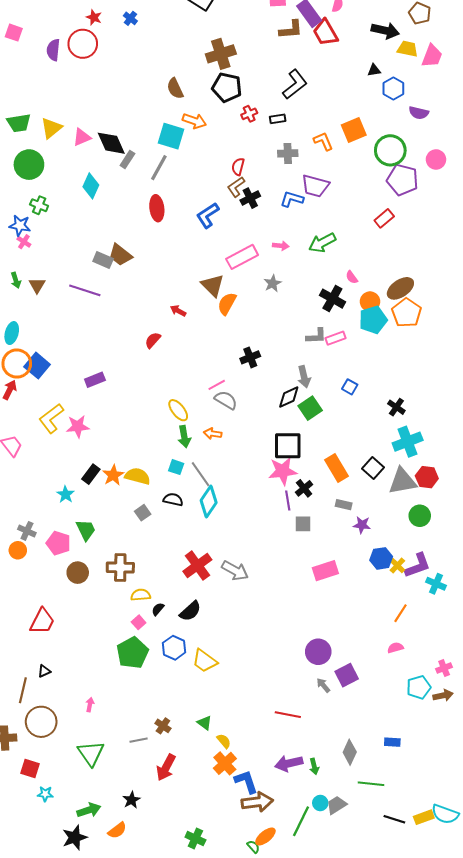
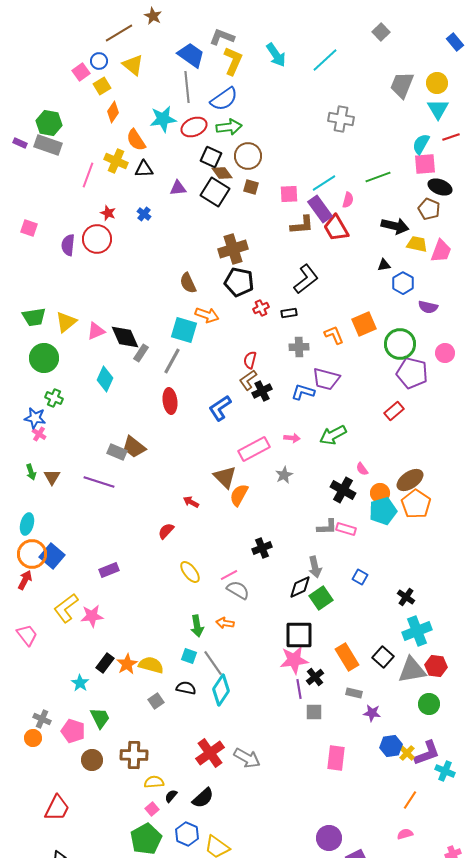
pink rectangle: (335, 338) -> (346, 529), turned 36
yellow ellipse: (178, 410) -> (190, 572), moved
pink rectangle: (325, 571) -> (336, 758), turned -65

